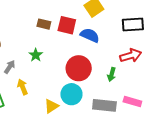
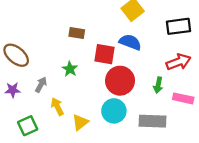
red square: (67, 25) -> (104, 54), moved
pink rectangle: (132, 102) -> (183, 98), moved
yellow triangle: (51, 106) -> (80, 122), moved

